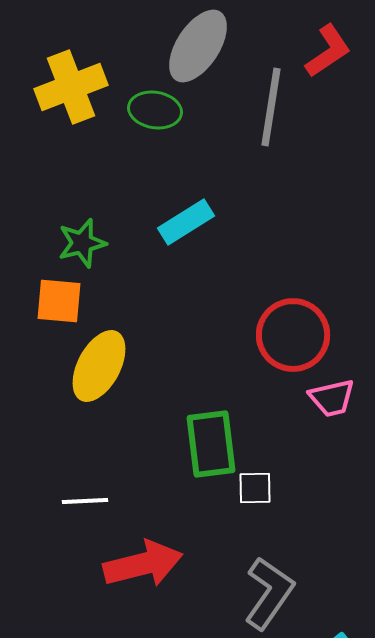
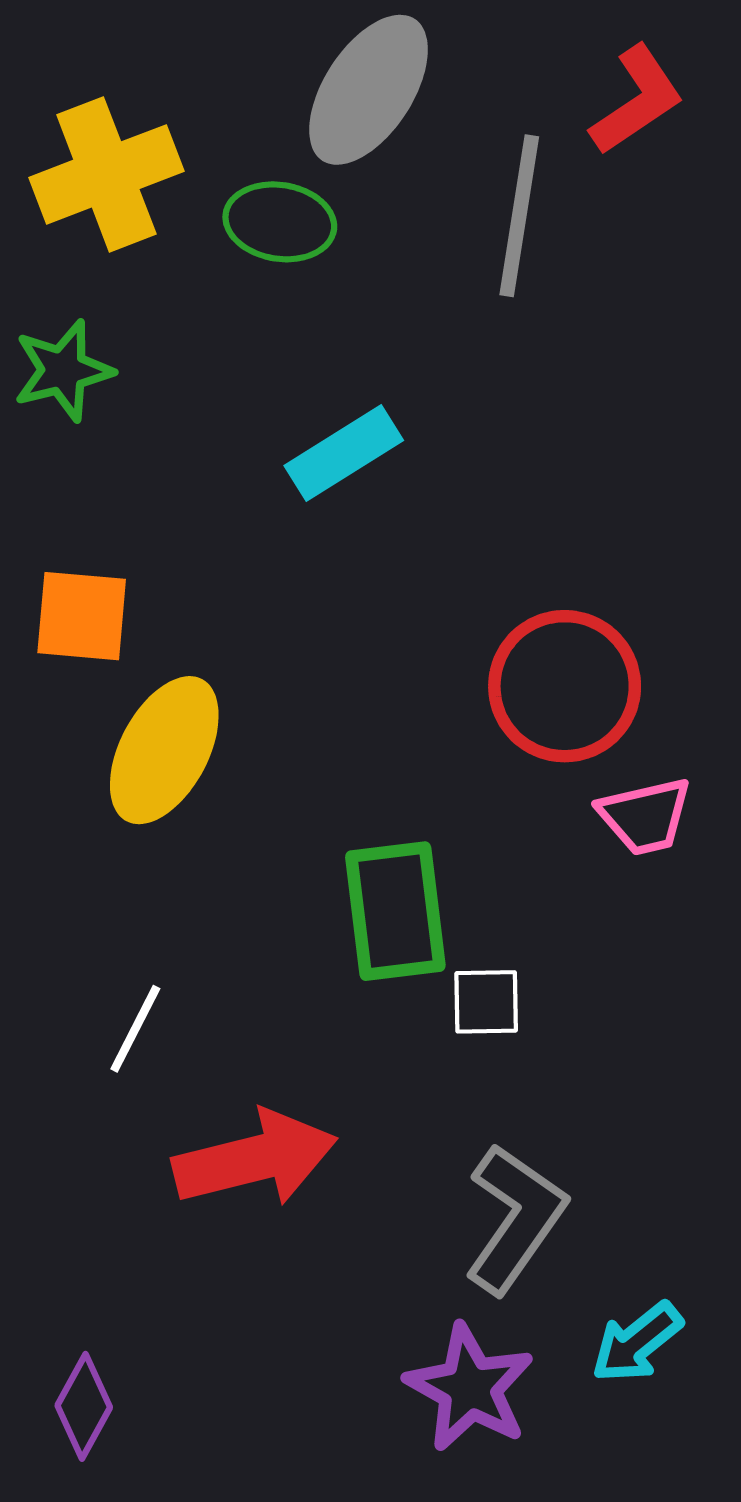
green star: (82, 243) -> (63, 370), moved
white line: (85, 501) -> (135, 1029), turned -60

